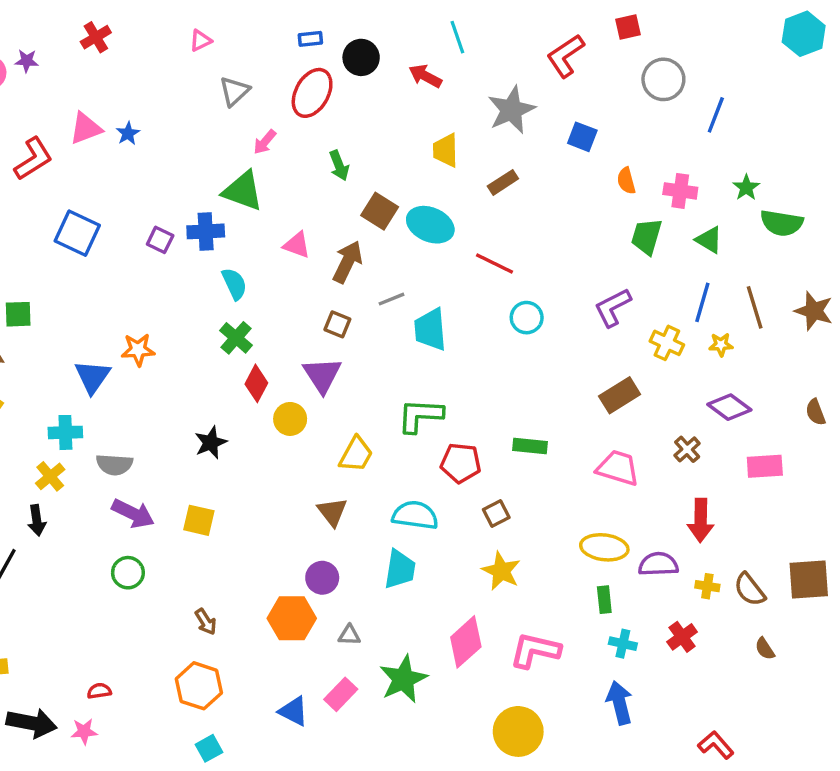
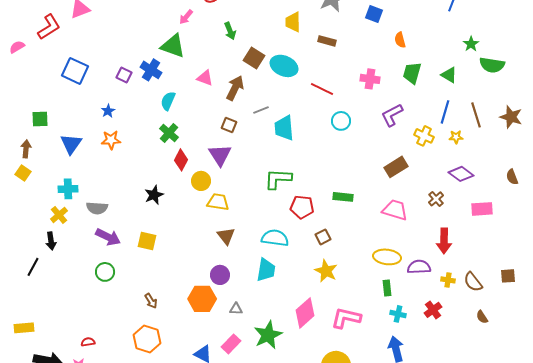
blue star: (128, 133) -> (108, 111), moved
brown rectangle: (503, 182) -> (327, 41), turned 48
pink cross: (680, 191) -> (370, 79), moved
blue cross: (206, 231) -> (151, 70), turned 35
cyan semicircle: (234, 284) -> (168, 101), turned -132
blue triangle: (92, 377) -> (71, 144), moved
yellow trapezoid: (356, 454) -> (218, 202), moved, turned -110
brown square: (809, 579) -> (508, 276), size x0.6

